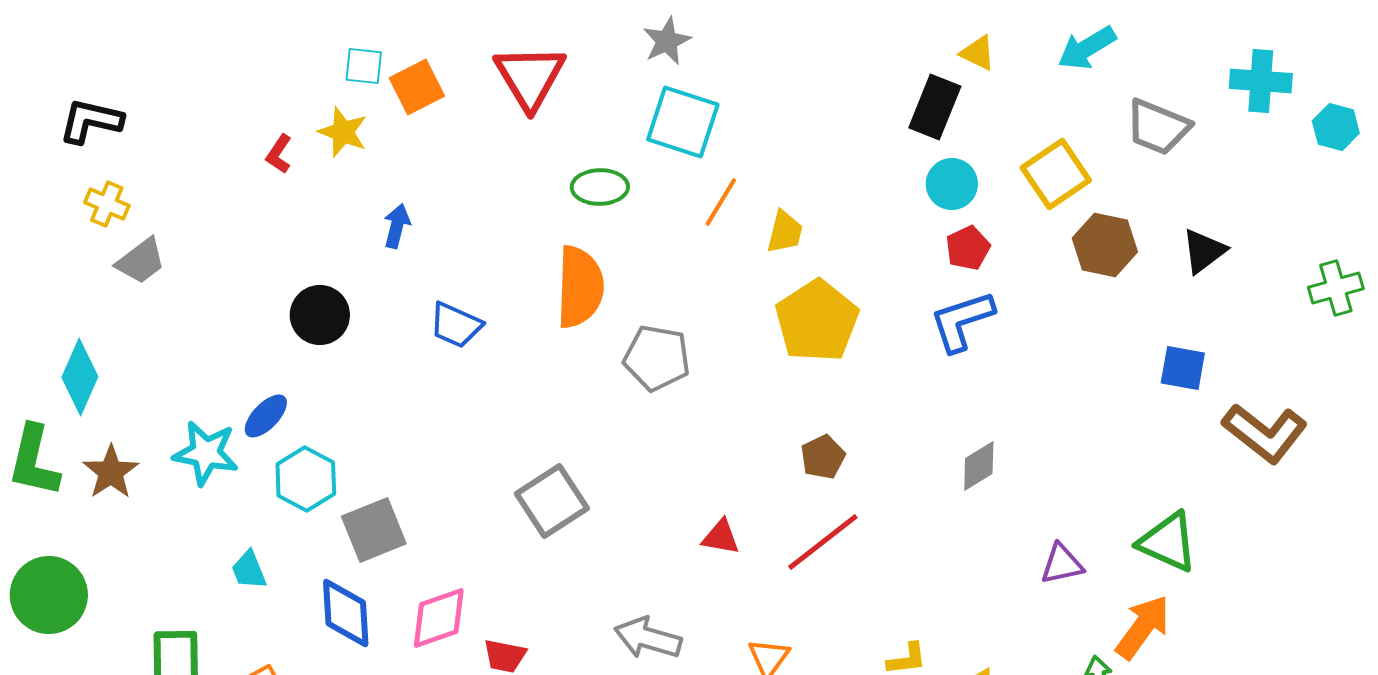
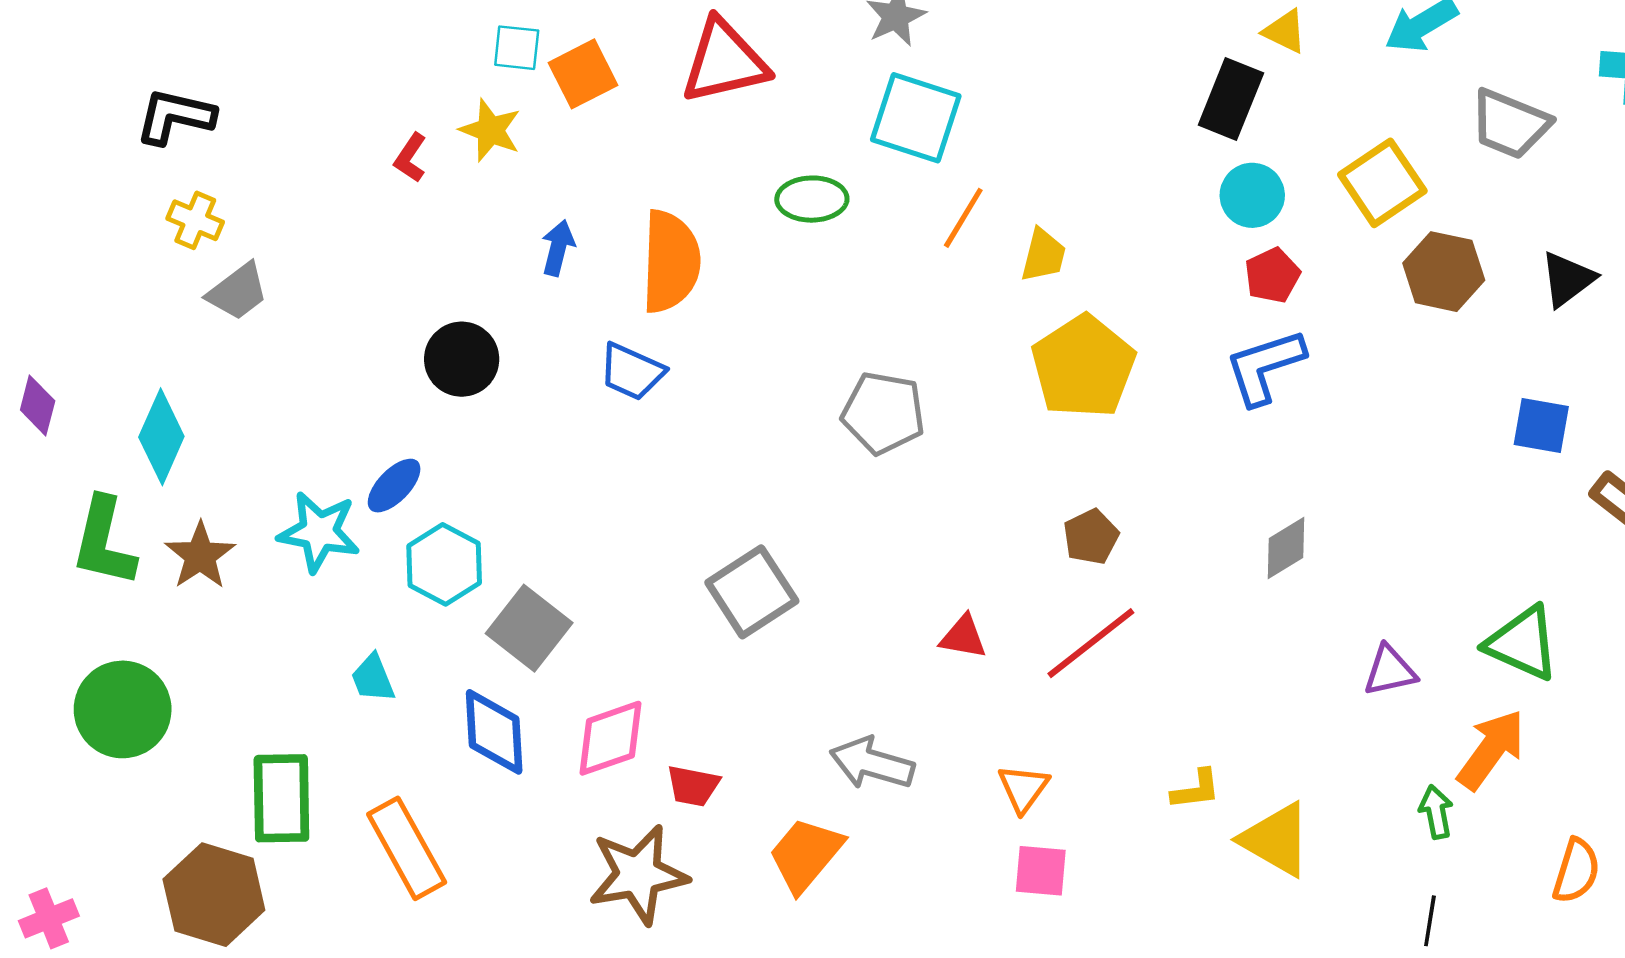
red triangle: (530, 77) -> (724, 61), turned 48
orange semicircle: (580, 287) -> (671, 262), moved
gray square: (374, 530) -> (529, 628), turned -30

